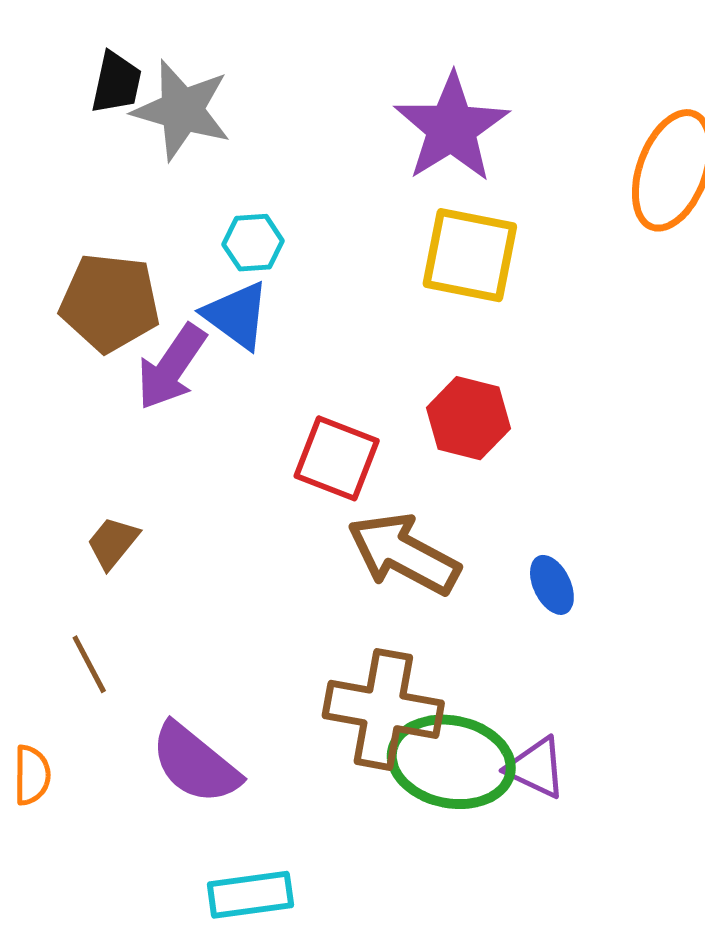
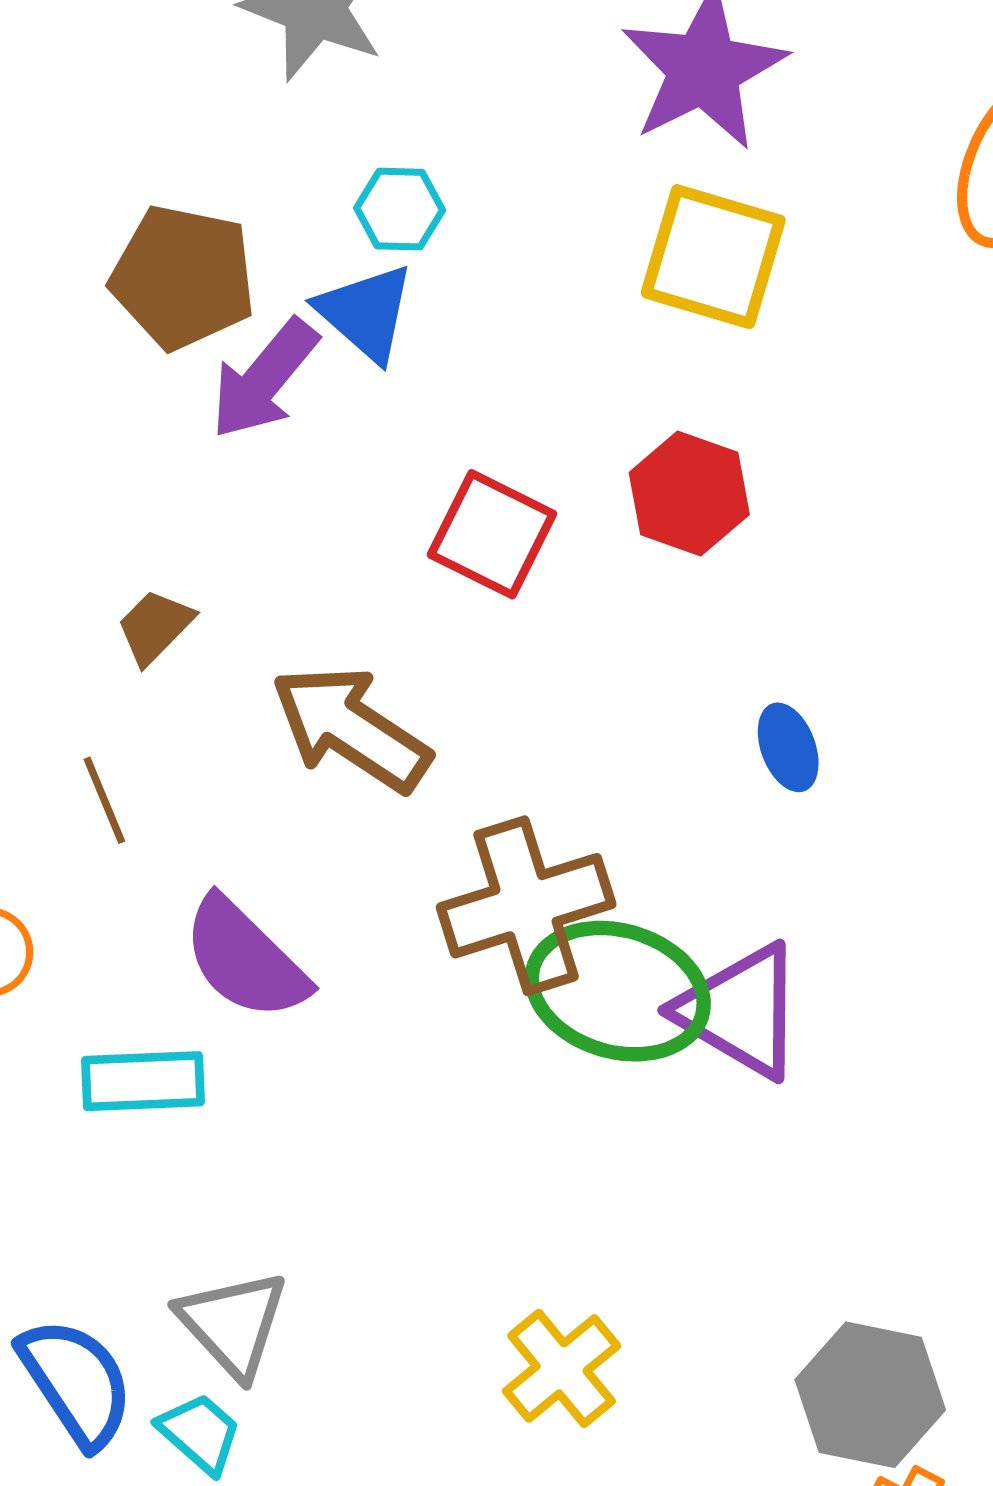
brown arrow: (404, 554) -> (351, 728), moved
brown cross: (383, 709) -> (526, 906), turned -33
purple triangle: (536, 768) -> (740, 1011), size x1.5
cyan rectangle: (250, 895) -> (143, 1081), moved

